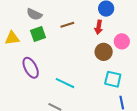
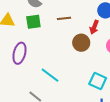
brown circle: (104, 52) -> (81, 43), moved
purple ellipse: (31, 68) -> (19, 53), turned 30

